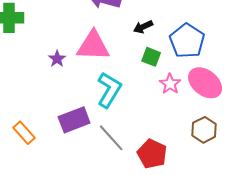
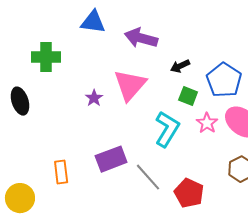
pink triangle: (93, 46) -> (130, 85), turned -51
cyan L-shape: (109, 90) -> (167, 129), moved
orange rectangle: (24, 133) -> (61, 172), turned 35

